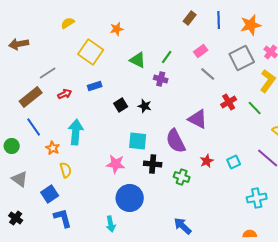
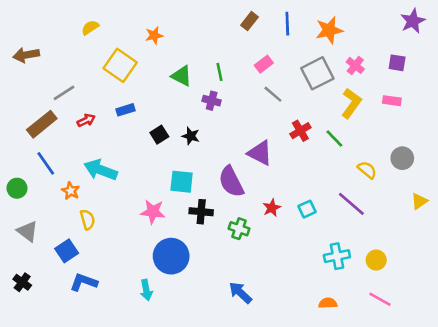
green line: (167, 57) -> (219, 72), turned -48
cyan arrow: (76, 132) -> (101, 170), turned -75
blue L-shape: (63, 218) -> (84, 282), turned -55

